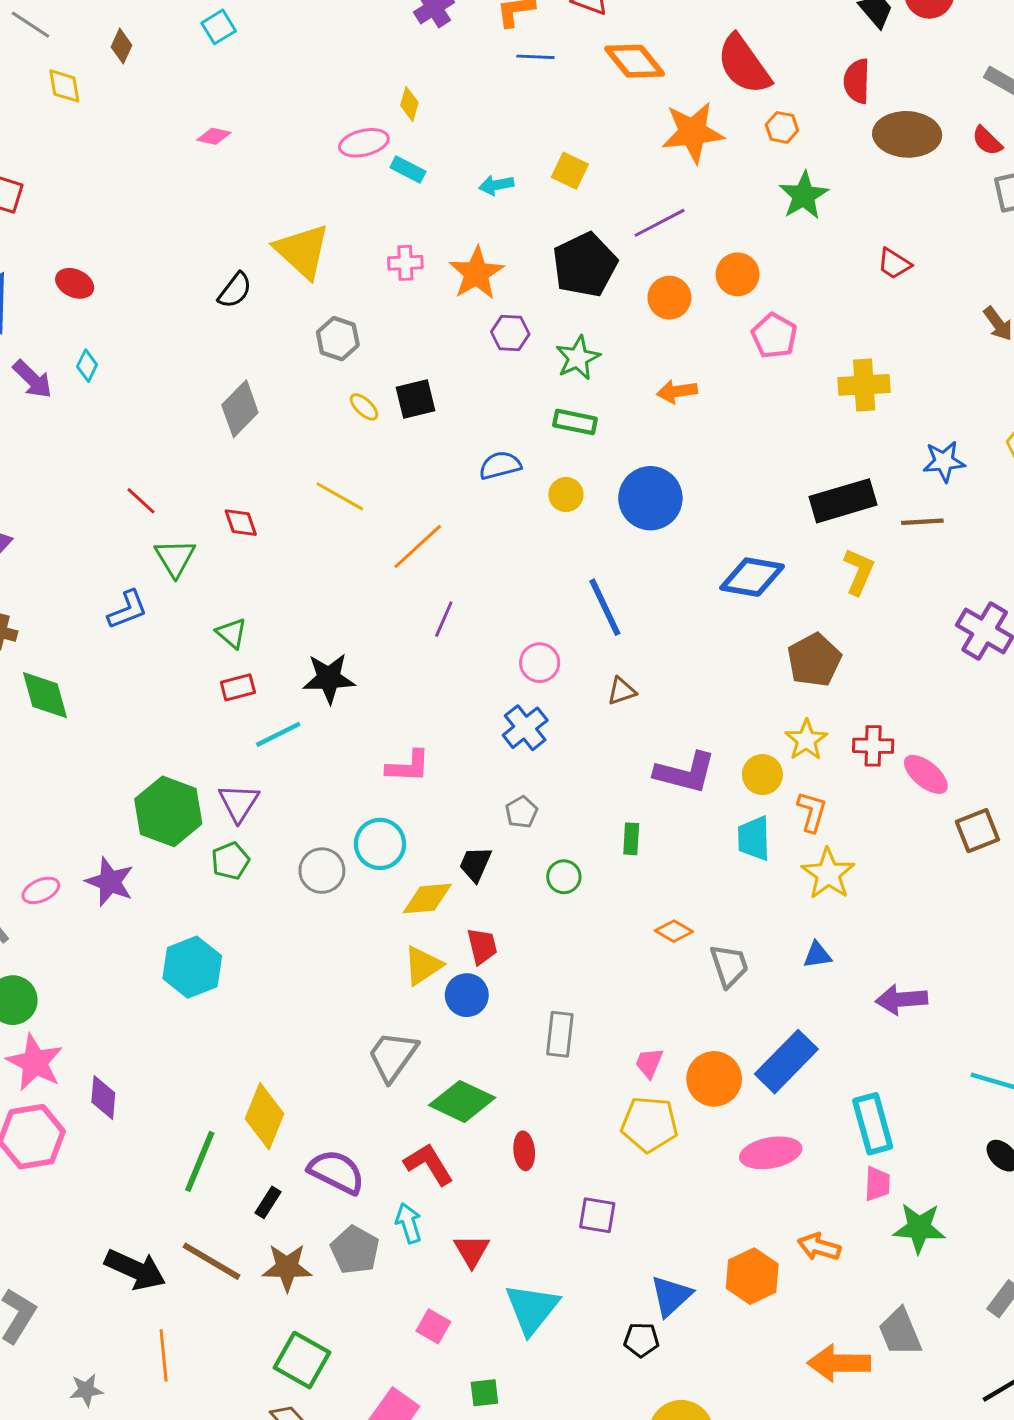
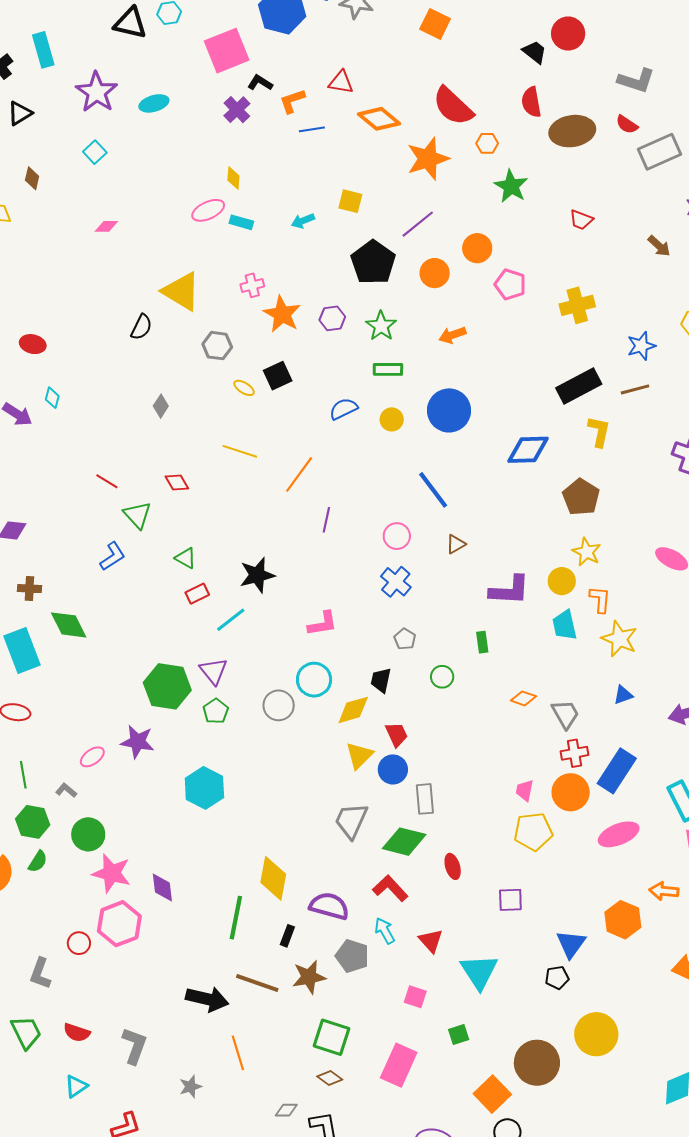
orange star: (476, 273) -> (282, 314), moved
gray diamond: (240, 409) -> (161, 406), size x0.6
red cross: (873, 746) -> (575, 753), moved
gray rectangle: (560, 1034) -> (425, 799), moved

